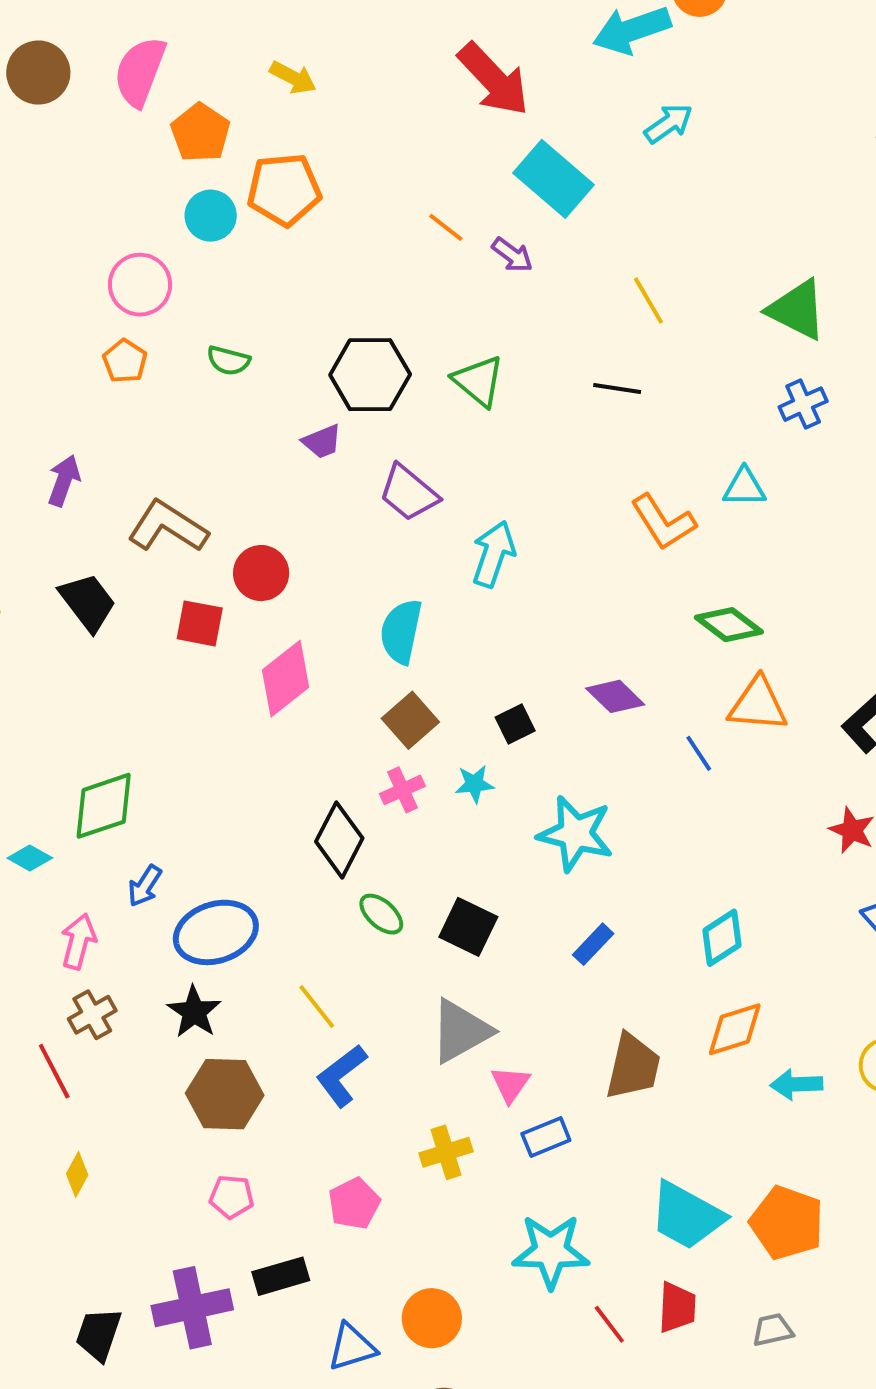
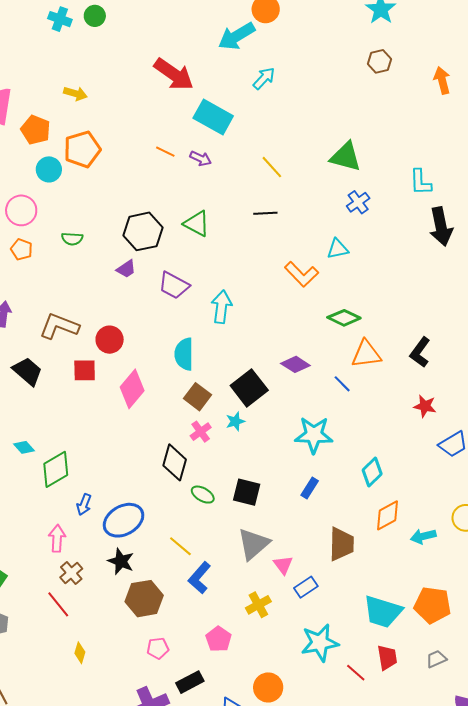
black square: (515, 724) -> (249, 388), size x1.8
cyan star: (576, 834) -> (314, 435), moved
cyan diamond: (30, 858) -> (24, 447), moved, turned 30

